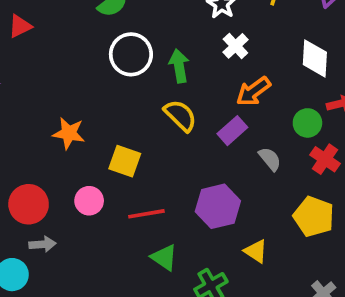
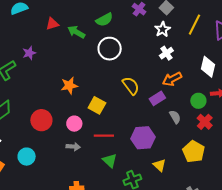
green arrow: (179, 66) -> (76, 32), moved, turned -60
orange star: (69, 133) -> (69, 86), turned -30
gray arrow: (43, 244) -> (73, 147), moved

